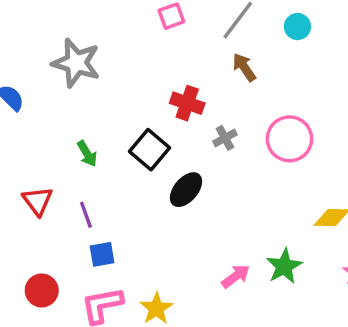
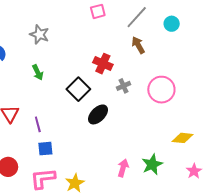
gray star: (76, 63) -> (39, 34), size x0.7
green arrow: (87, 154) -> (38, 72), moved
pink arrow: (236, 276) -> (123, 168), turned -42

